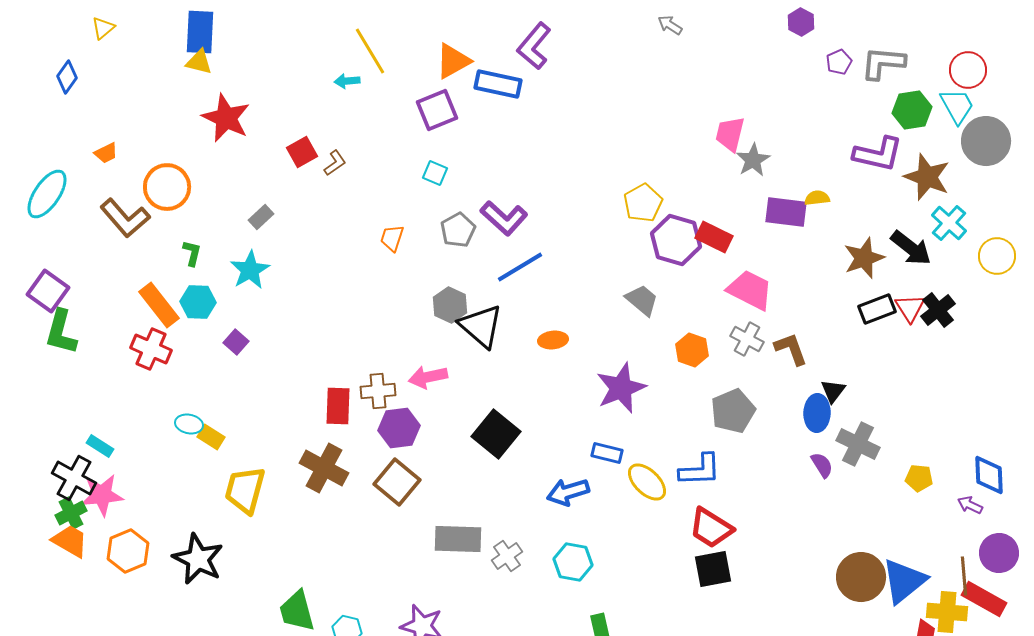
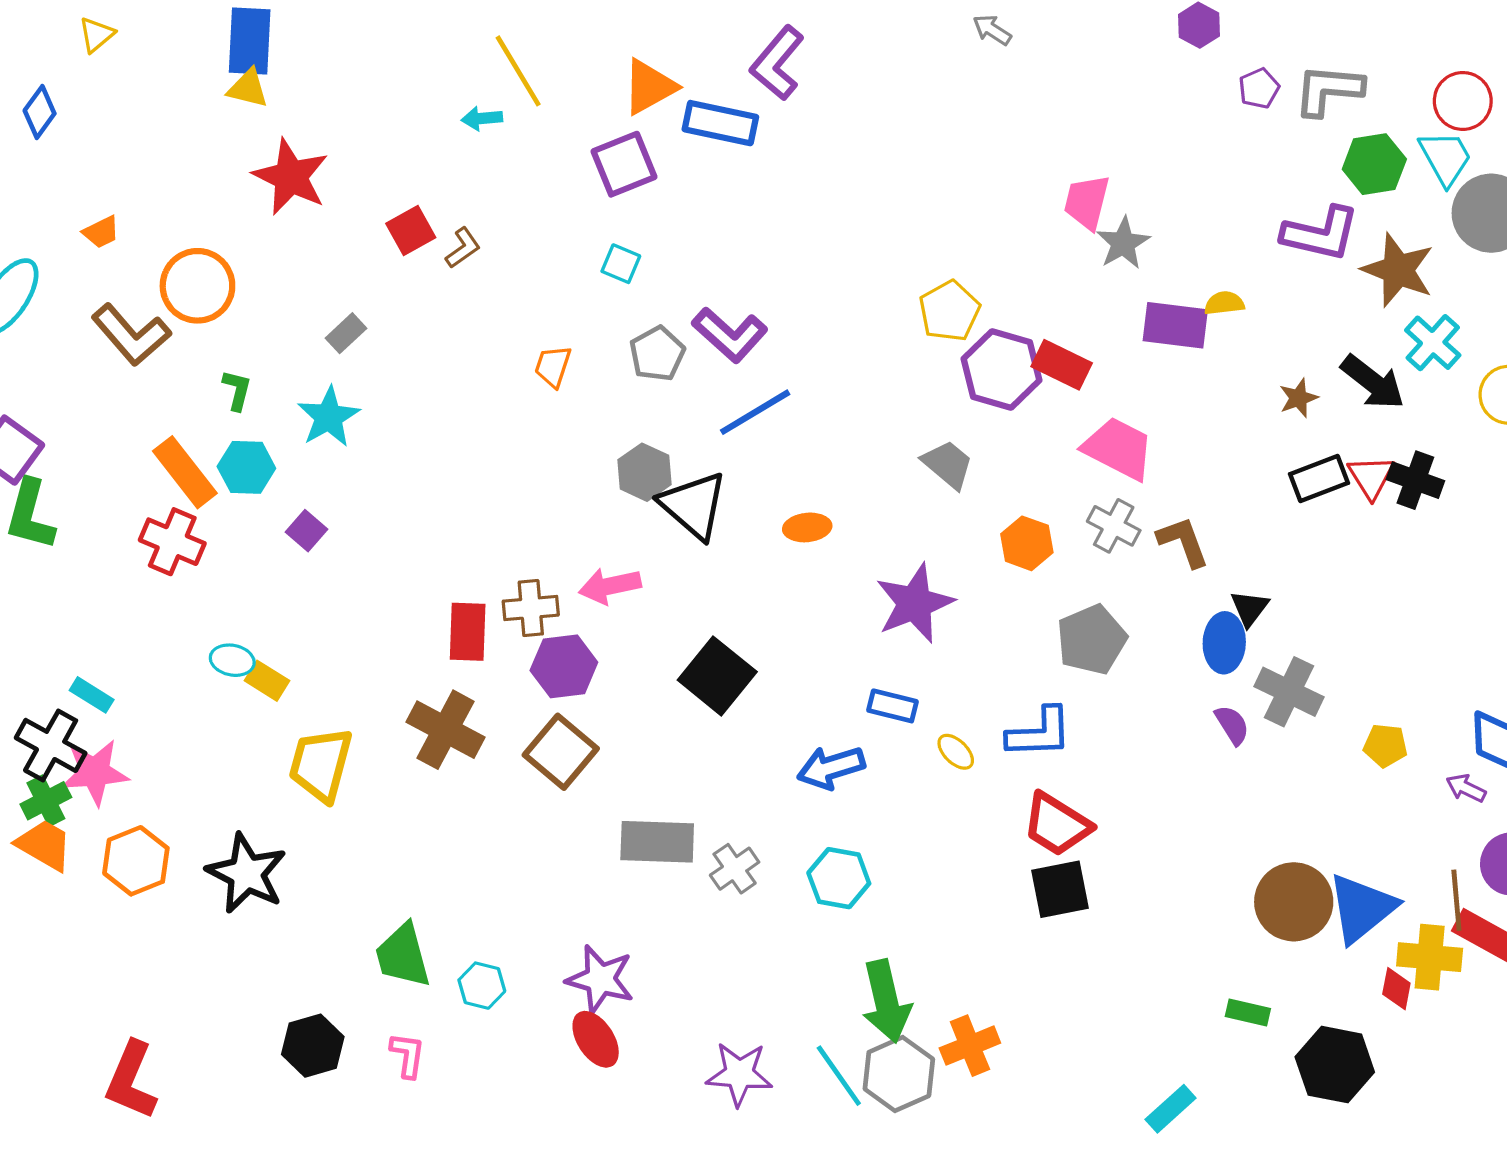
brown star: (864, 258) -> (1298, 398), size x0.6
black cross: (938, 310) -> (1415, 480), turned -32
yellow ellipse: (647, 482) -> (956, 752), size x0.6

